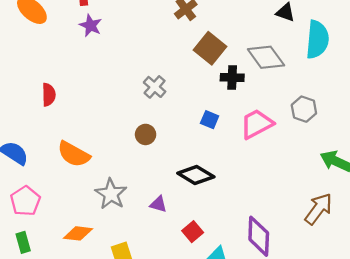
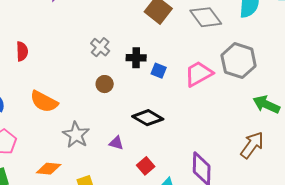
black cross: (232, 78) -> (136, 58), moved
gray cross: (155, 87) -> (100, 47), moved
gray hexagon: (304, 109) -> (239, 61), size x1.6

